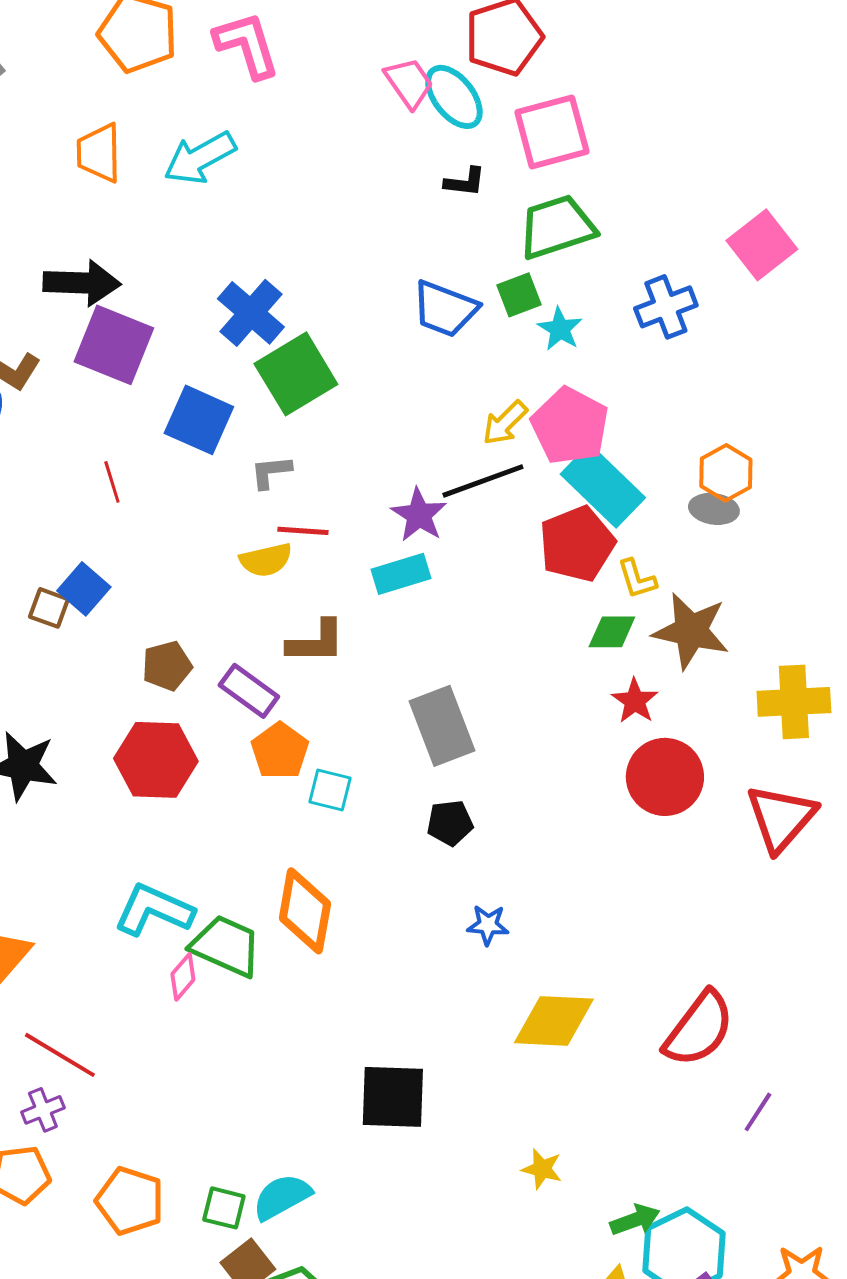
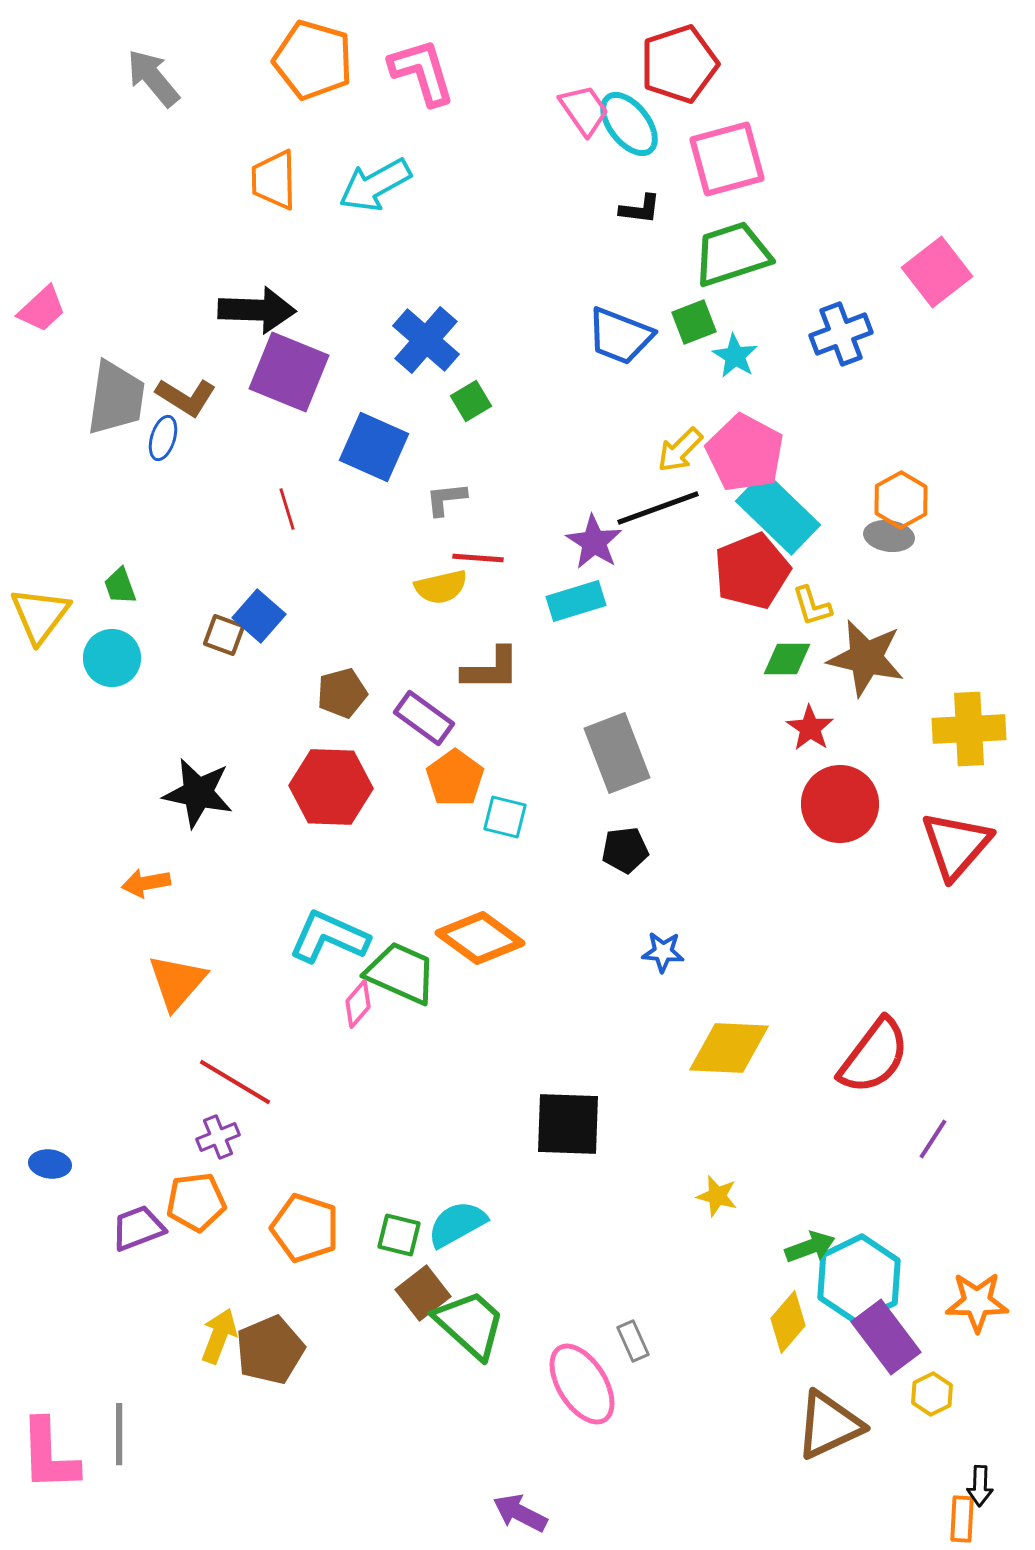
green square: (296, 374) -> (471, 401), size x0.5
orange diamond: (305, 911) -> (480, 938), turned -64

